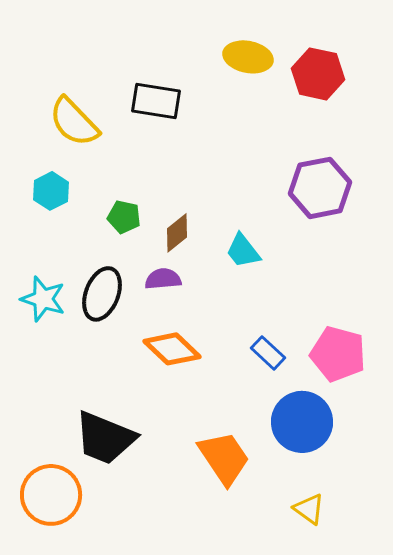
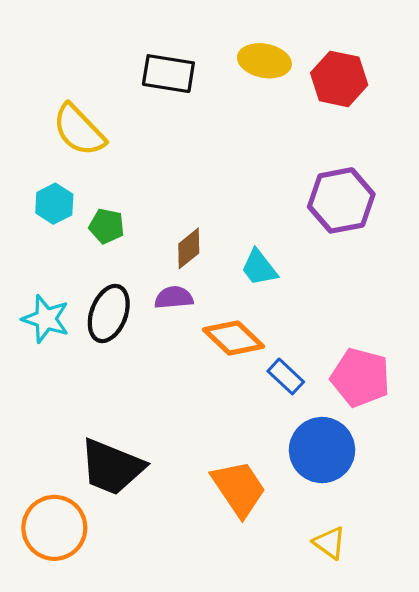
black rectangle: (156, 101) -> (168, 74), moved
green pentagon: (124, 217) -> (107, 226), moved
orange diamond: (172, 349) -> (233, 338), moved

